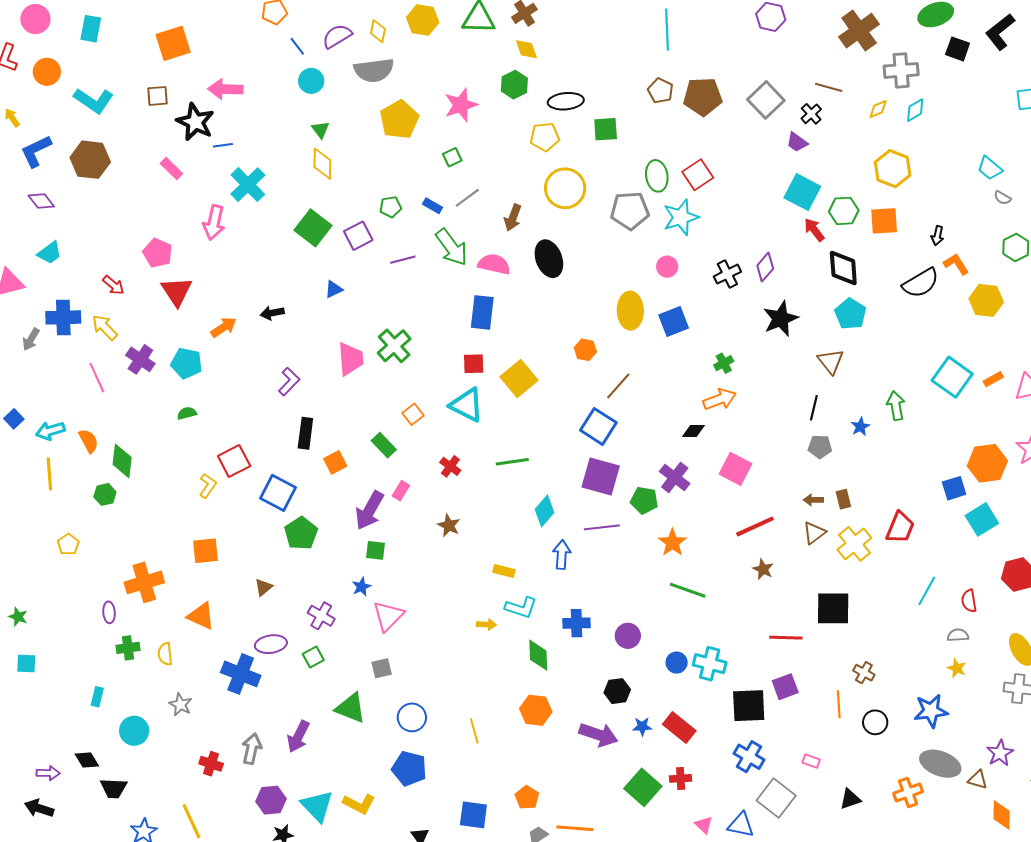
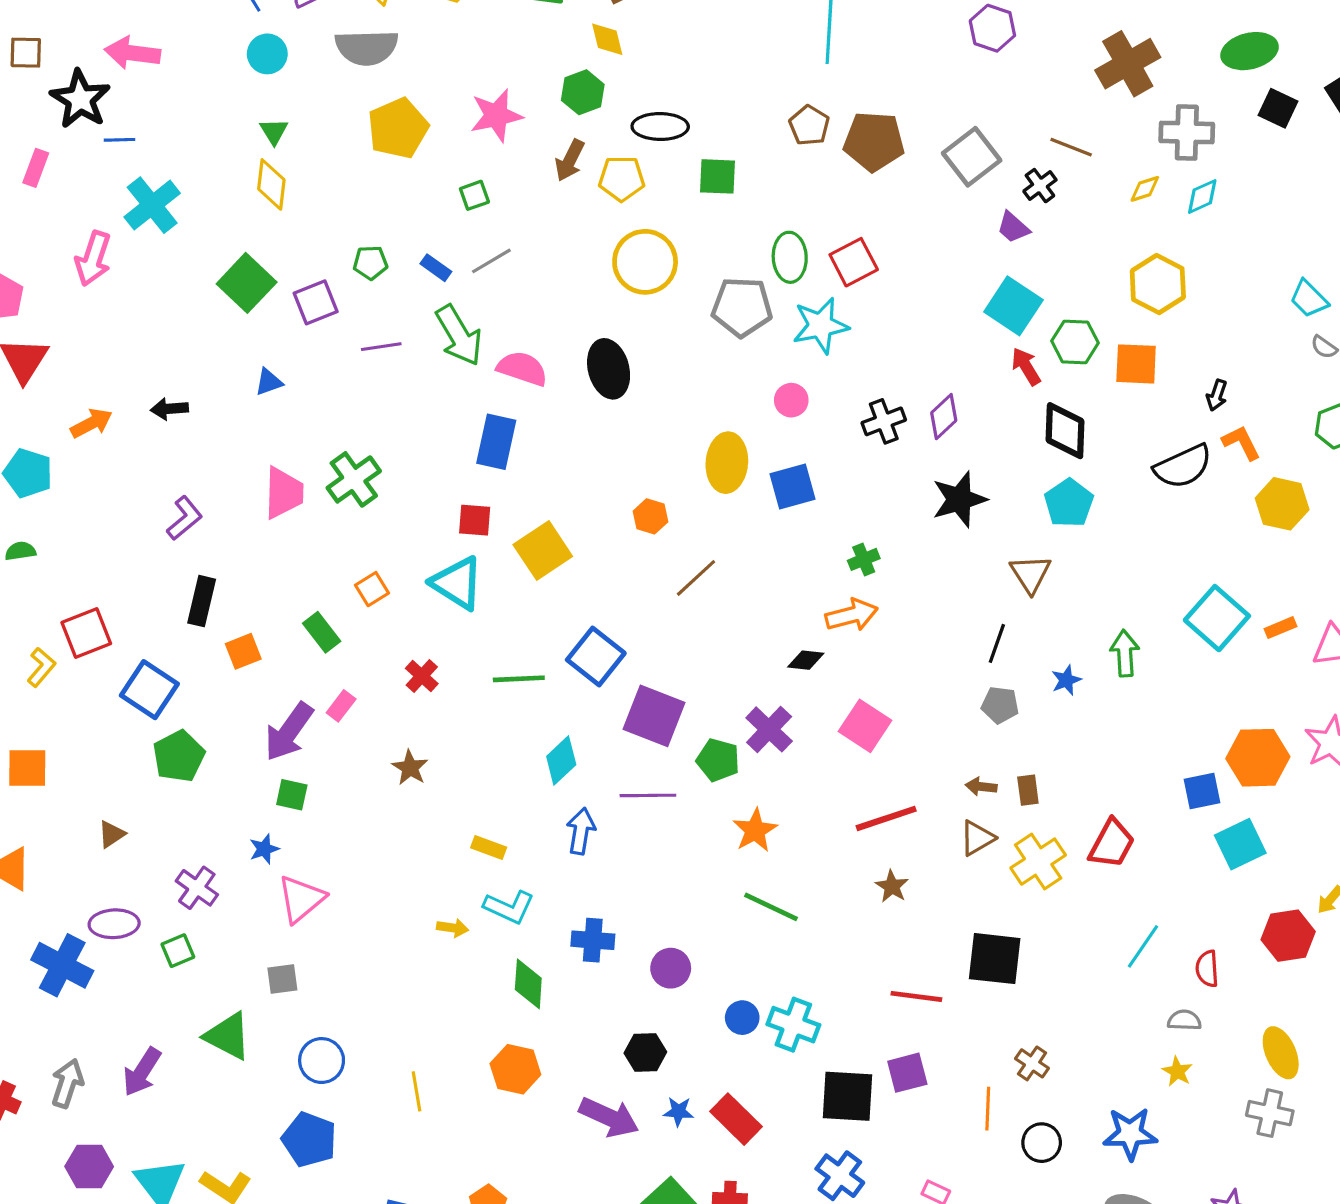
pink rectangle: (171, 169) -> (36, 168), turned 60
brown arrow: (513, 218) -> (570, 160), moved
blue square: (598, 426) -> (596, 657), moved

